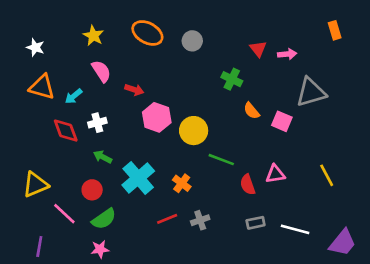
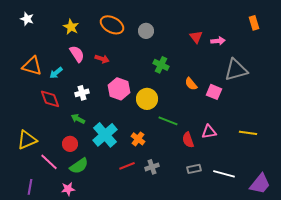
white star: (35, 47) -> (27, 19), moved
green cross: (232, 79) -> (161, 65), moved
red arrow: (134, 90) -> (102, 59), moved
white cross: (97, 123) -> (82, 93), moved
yellow line: (327, 175) -> (248, 133), turned -54
pink star: (100, 249) -> (68, 189), moved

